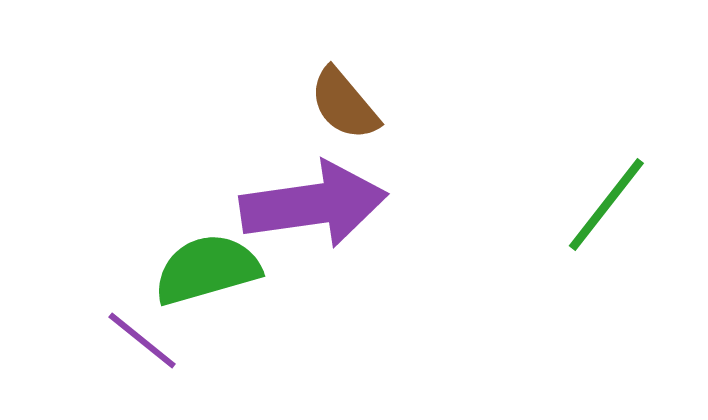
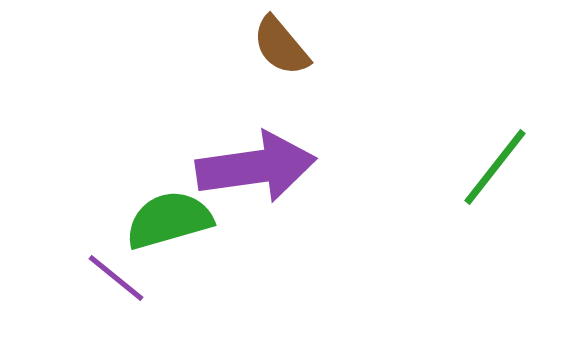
brown semicircle: (344, 104) -> (281, 46), moved

